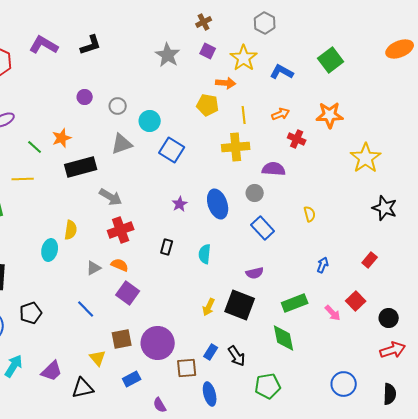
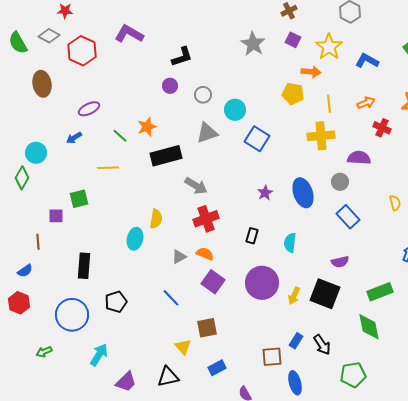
black L-shape: (91, 45) -> (182, 57), moved
purple circle: (158, 343) -> (262, 283), moved
purple trapezoid: (52, 371) -> (126, 382), moved

